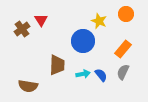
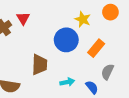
orange rectangle: (123, 49) -> (96, 48), moved
cyan arrow: (83, 74) -> (67, 82), moved
blue semicircle: (101, 75) -> (92, 87), moved

